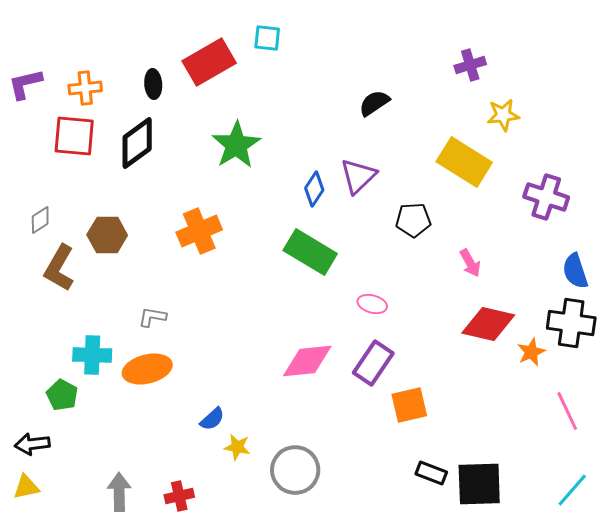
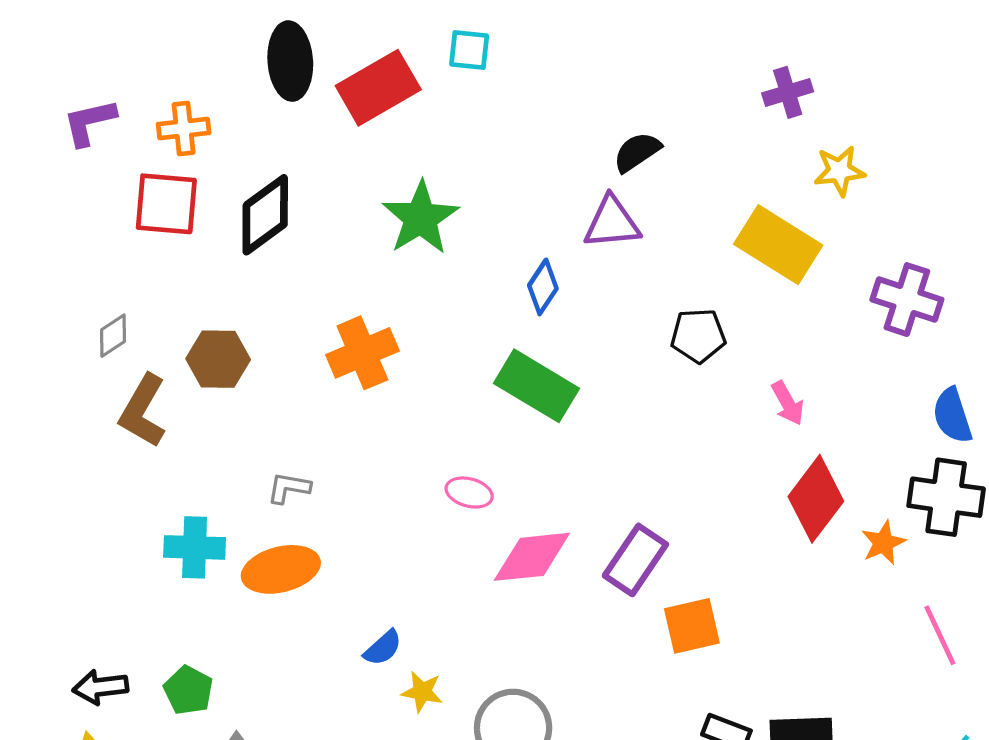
black ellipse: (153, 84) -> (290, 61), moved, size x1.6
purple triangle: (358, 176) -> (612, 223), moved, turned 39
pink ellipse: (372, 304) -> (469, 493), moved
red diamond: (488, 324) -> (816, 499), turned -66
green pentagon: (62, 395) -> (188, 690), moved

